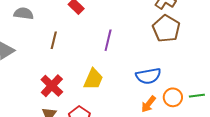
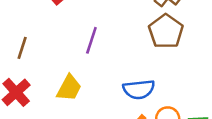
brown line: (54, 40) -> (22, 48), moved

